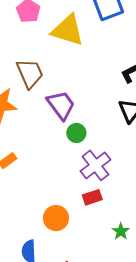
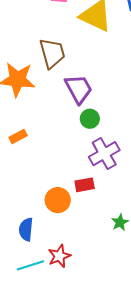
red rectangle: (92, 197) -> (85, 185), moved

